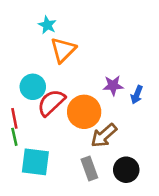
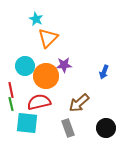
purple star: (113, 85) -> (64, 65), moved
red semicircle: (51, 103) -> (39, 102), moved, turned 30
orange circle: (84, 112) -> (46, 76), moved
black circle: (126, 170) -> (106, 128), moved

